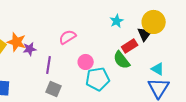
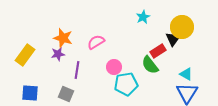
cyan star: (117, 21) -> (143, 17), moved
orange star: (17, 42) -> (63, 38), moved
gray square: (54, 89) -> (66, 94), moved

